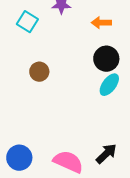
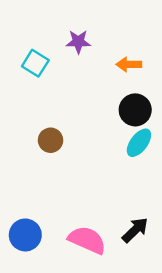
brown circle: (39, 72) -> (51, 140), moved

